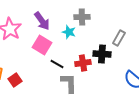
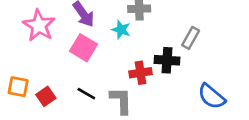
black line: (57, 64) -> (86, 94), moved

